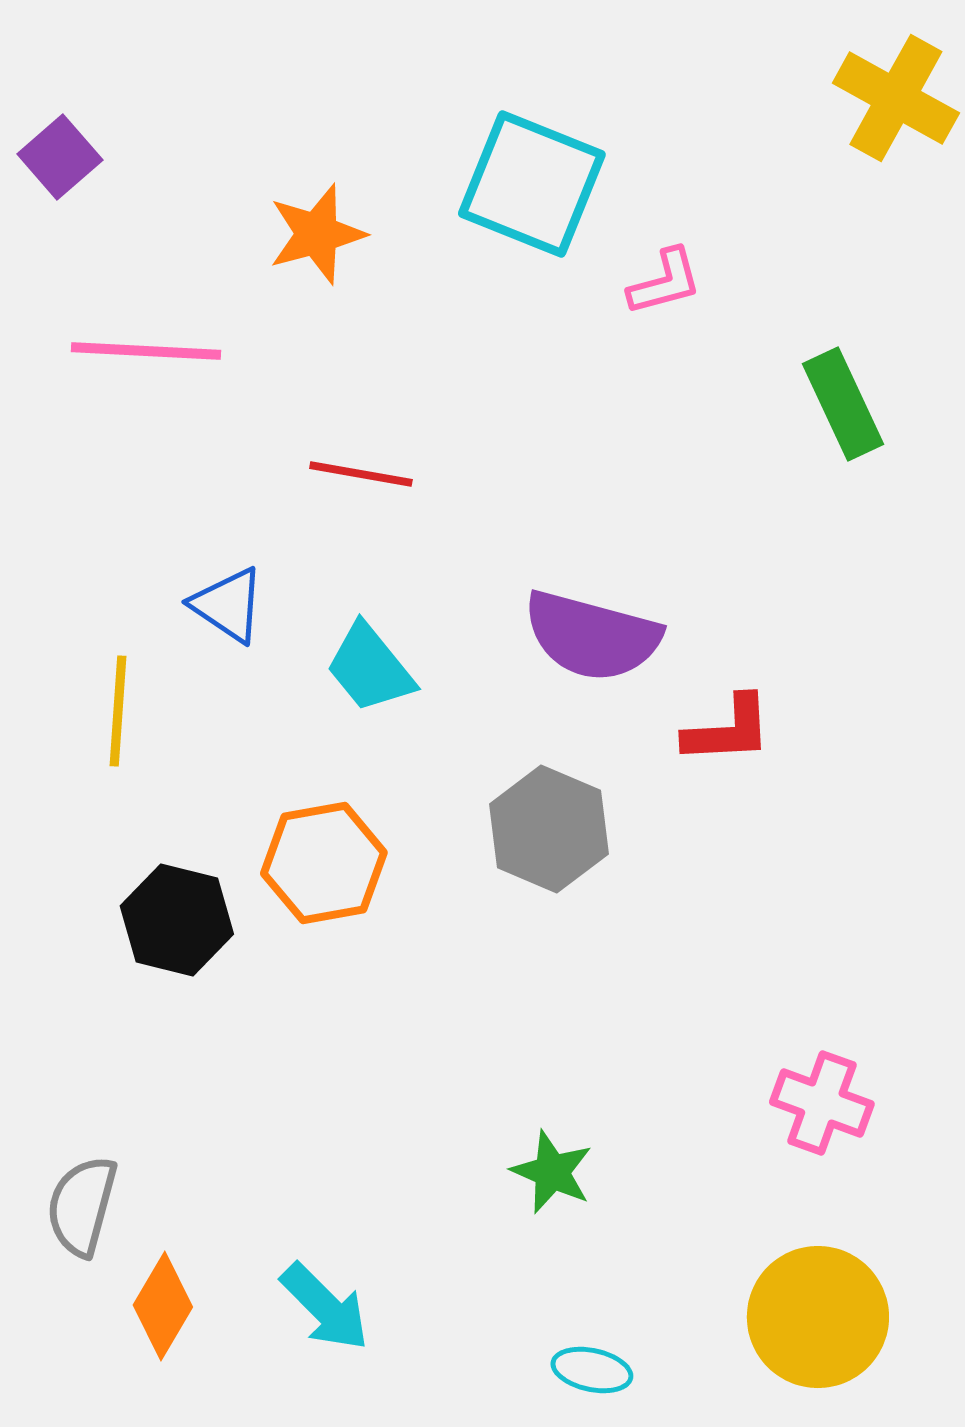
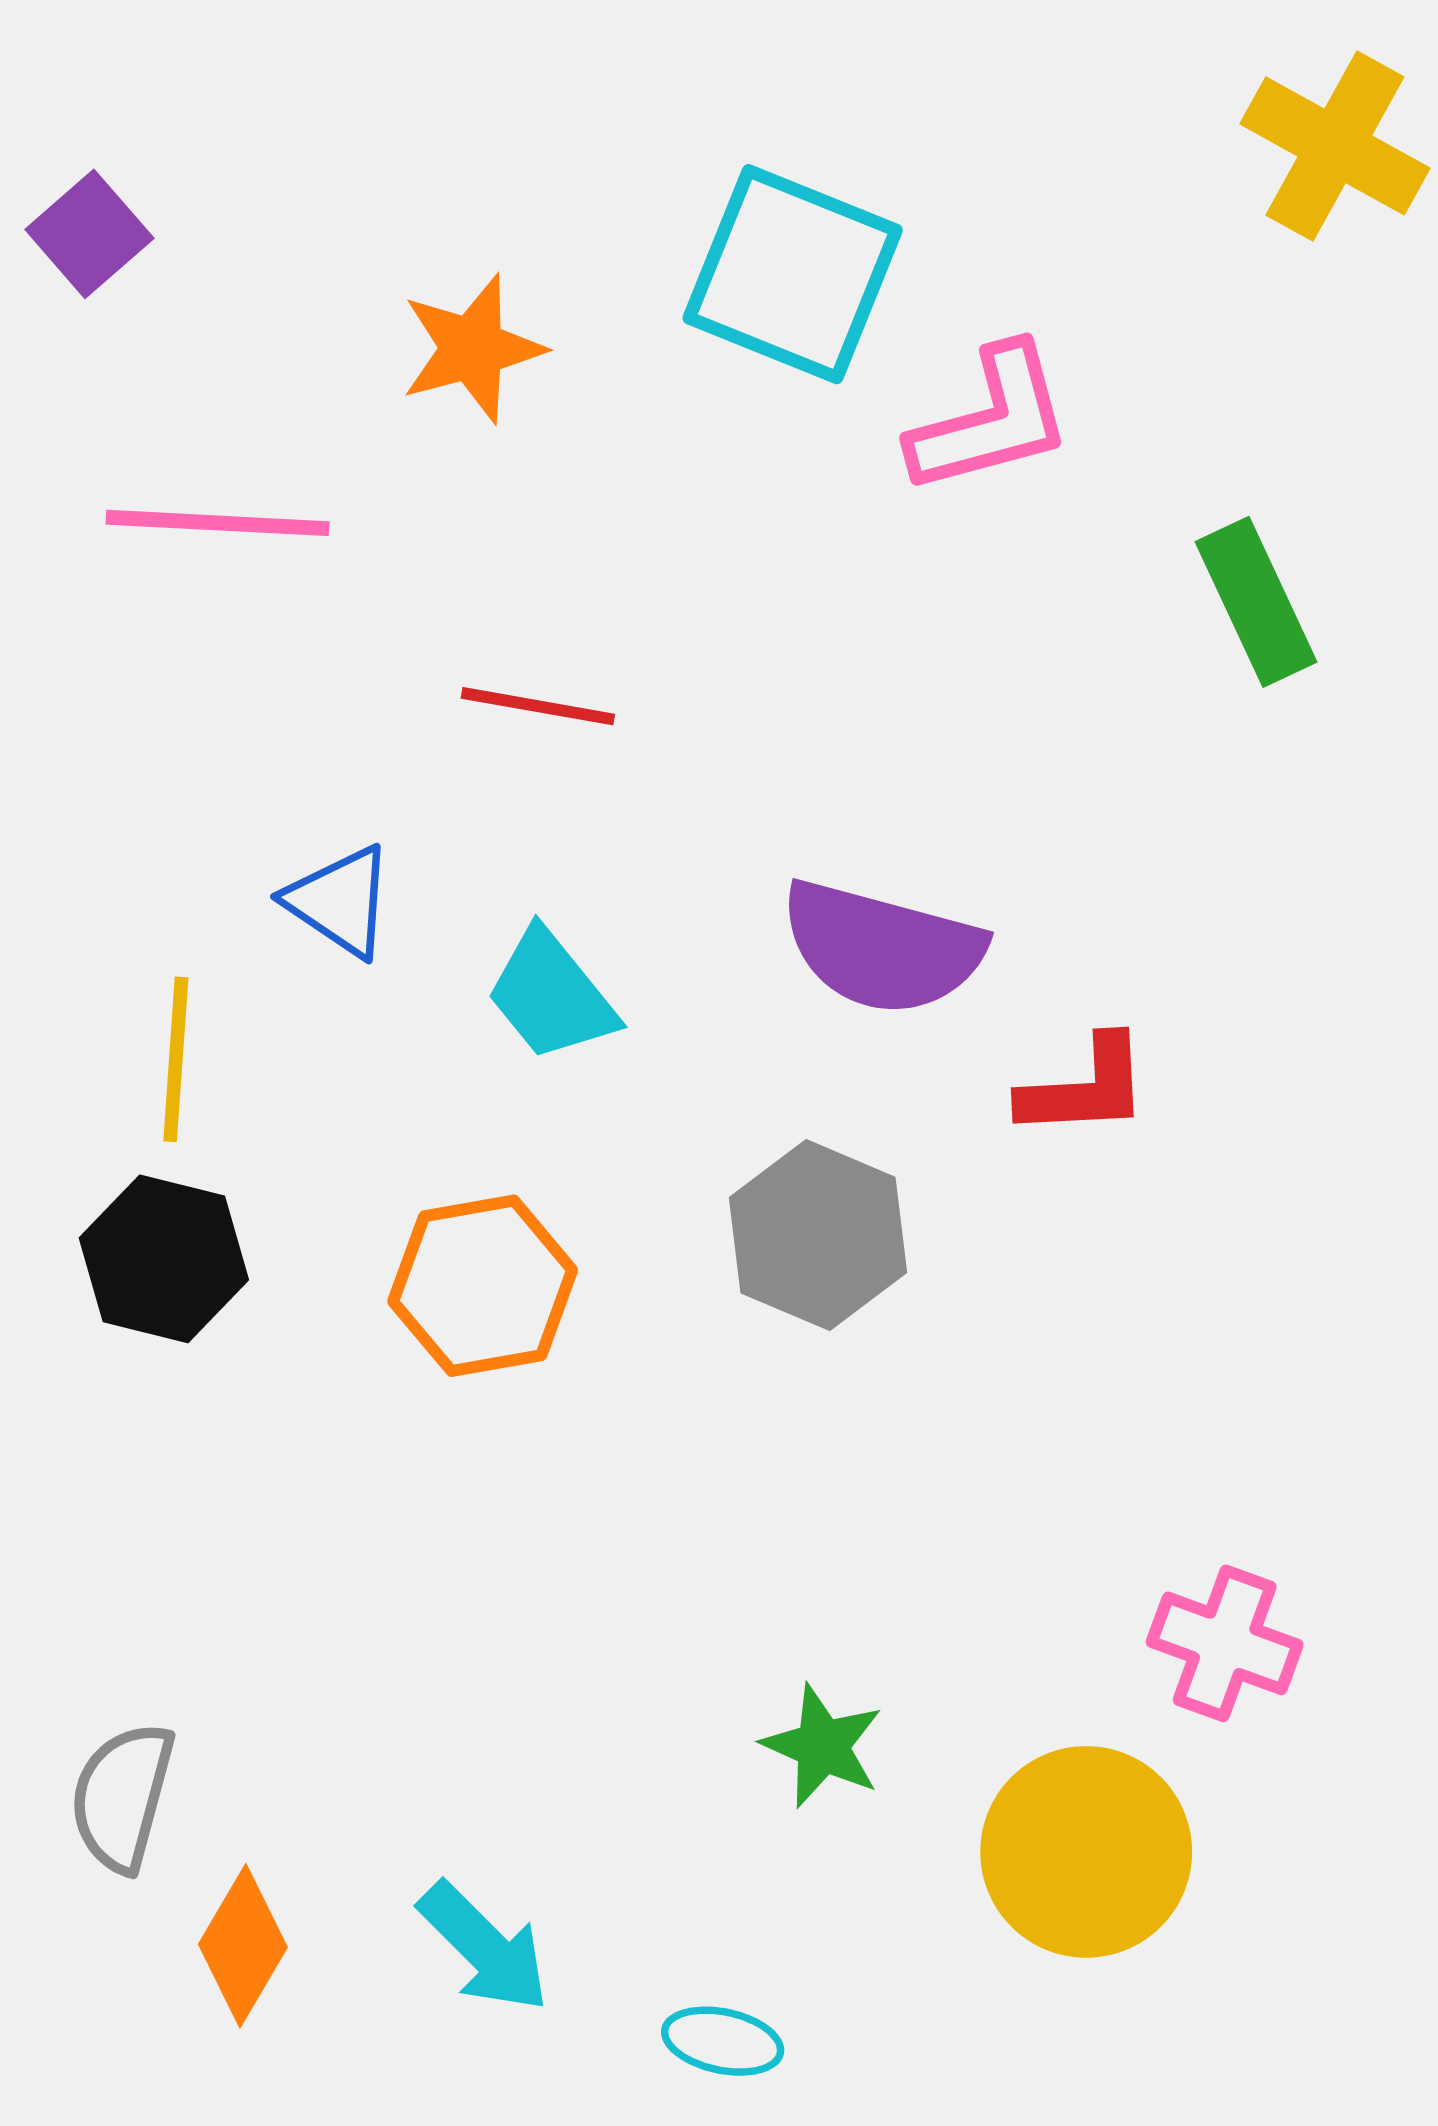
pink L-shape: (665, 282) -> (991, 420), size x1.5
black hexagon: (177, 920) -> (164, 1259), moved
yellow circle: (818, 1317) -> (1086, 1852), moved
cyan ellipse: (592, 1370) -> (723, 2041), moved

